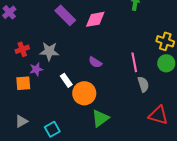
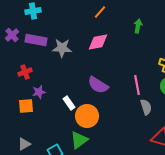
purple rectangle: (65, 15) -> (36, 40), moved, turned -35
gray star: (49, 51) -> (62, 48), moved
purple semicircle: (95, 62) -> (98, 85), size x1.5
green triangle: (100, 118) -> (79, 140), moved

